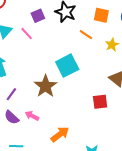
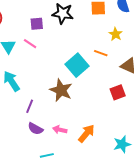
purple square: (38, 16) -> (37, 24), turned 32
orange line: (86, 35) -> (101, 53), moved
pink arrow: (32, 116) -> (60, 130), moved

